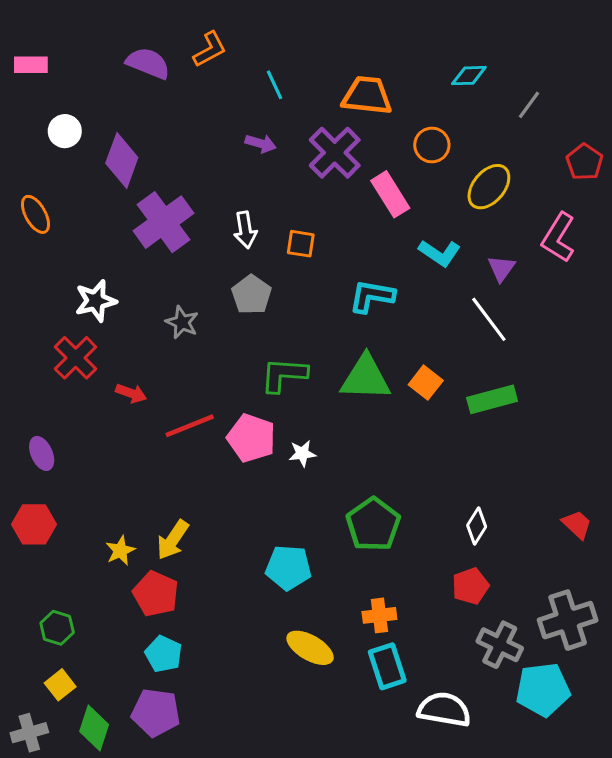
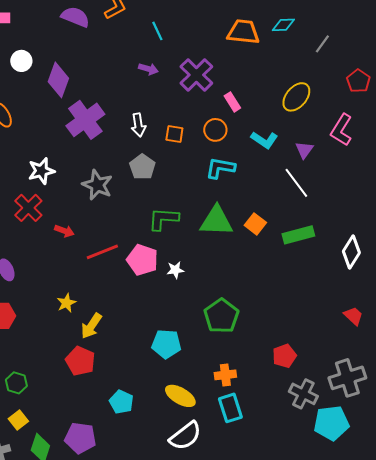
orange trapezoid: (367, 96) -> (243, 32), moved
orange circle: (432, 145) -> (215, 130), moved
pink rectangle: (390, 194) -> (232, 102), size x0.7
gray star: (182, 322) -> (97, 185), size x1.4
white diamond: (477, 526) -> (351, 252), moved, size x1.4
yellow star: (120, 551) -> (66, 303), moved
cyan pentagon: (163, 654) -> (121, 402), moved
white semicircle: (444, 710) -> (185, 436), moved, turned 132

